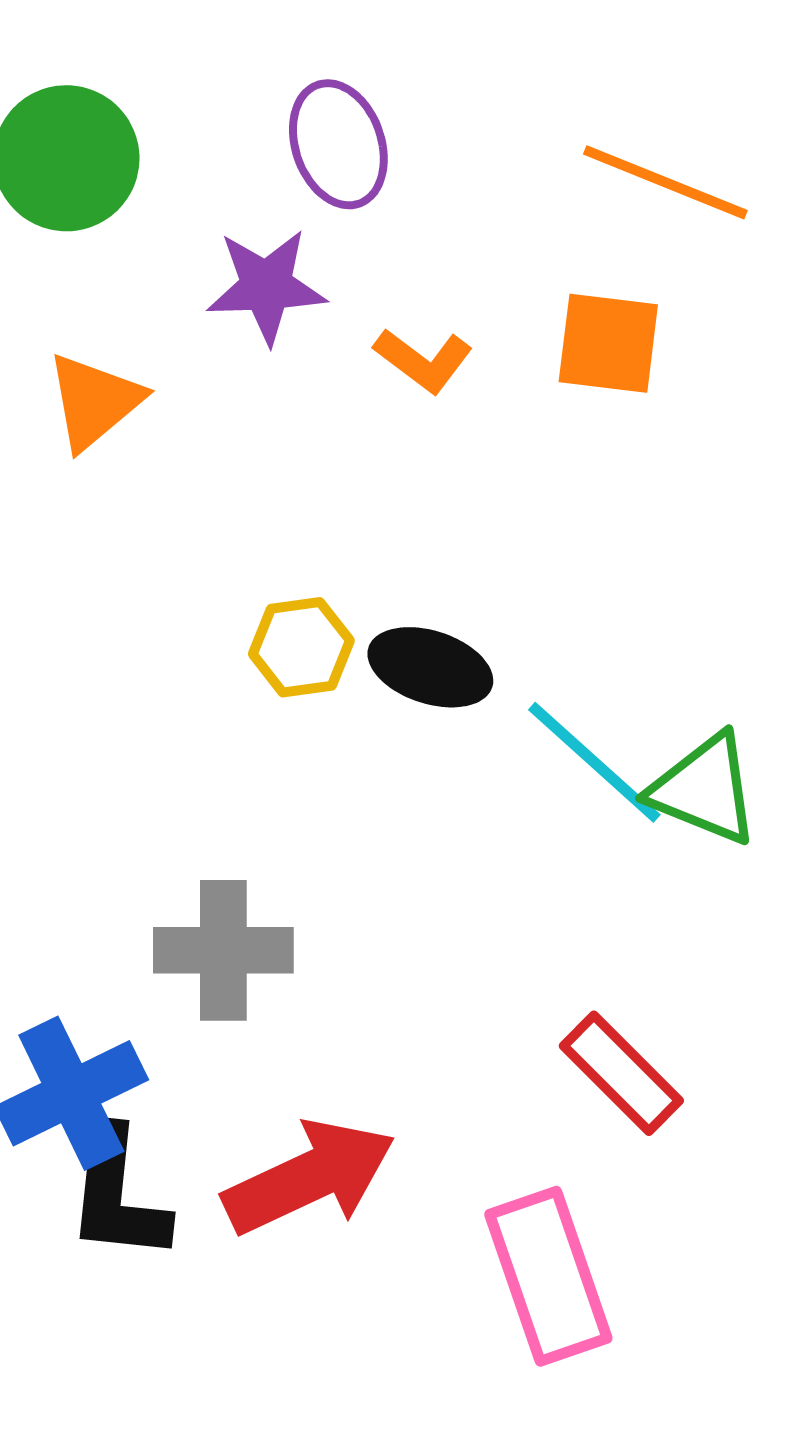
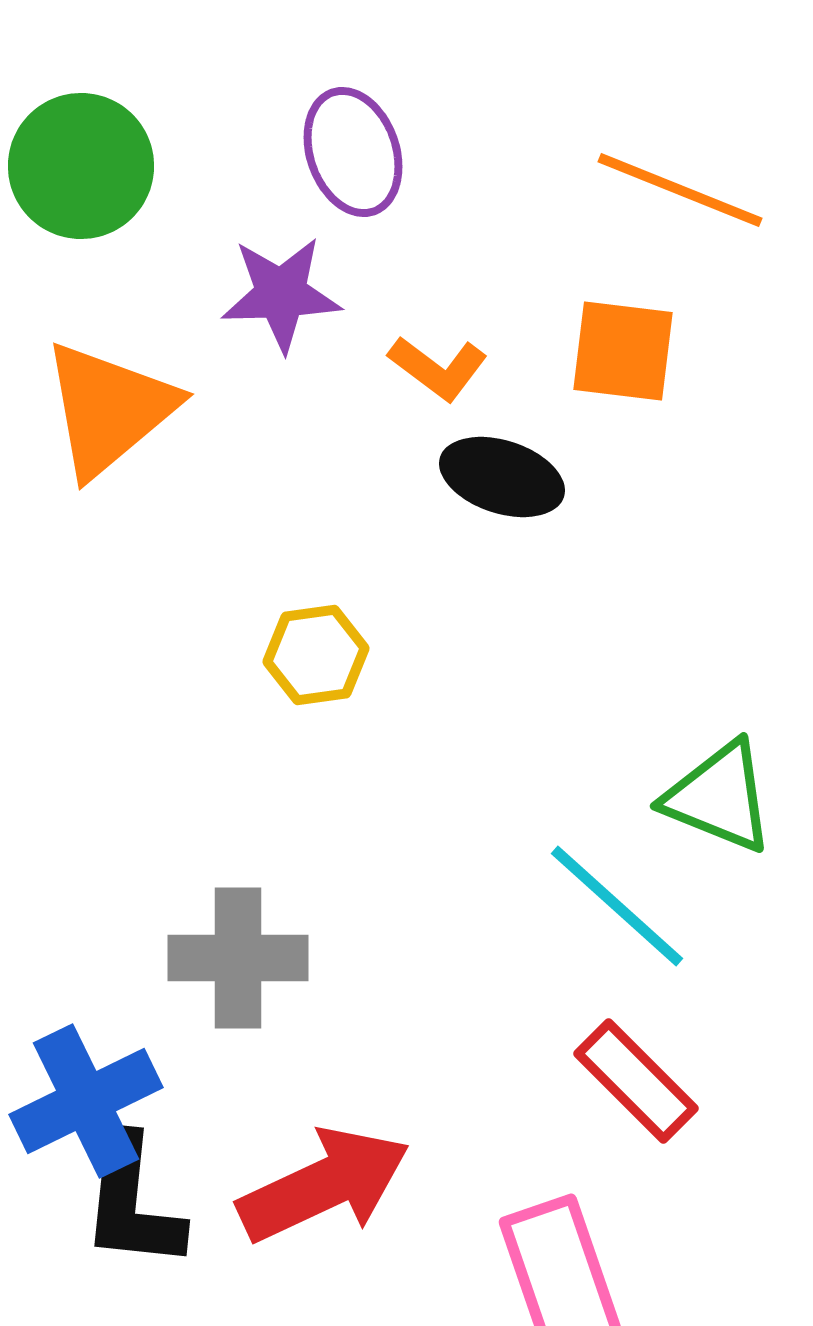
orange triangle: (94, 401) -> (109, 409), size x1.4
black ellipse: (430, 667) -> (502, 477), moved
cyan line: (594, 762) -> (617, 906), moved

